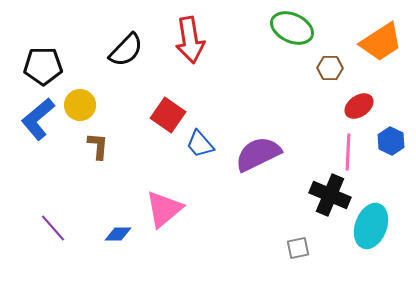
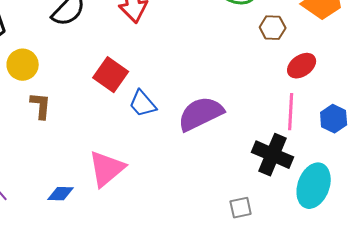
blue hexagon: (391, 141) -> (334, 119), moved

